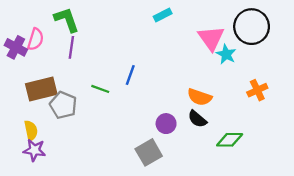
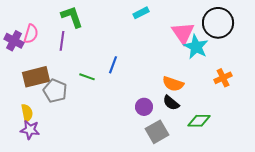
green L-shape: (67, 20) -> (72, 17), moved
cyan star: (226, 54) -> (196, 47), size x1.4
gray square: (149, 152) -> (157, 132), moved

